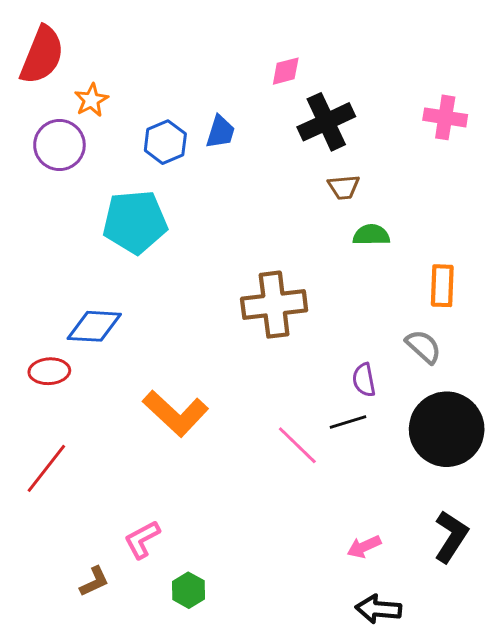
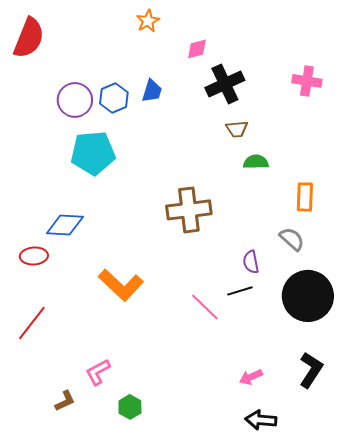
orange star: (91, 100) -> (148, 21), moved
purple circle: (59, 145) -> (75, 100), moved

